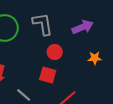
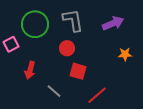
red circle: (55, 52) -> (67, 48), moved

